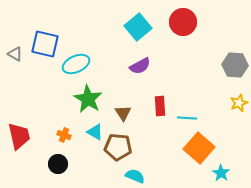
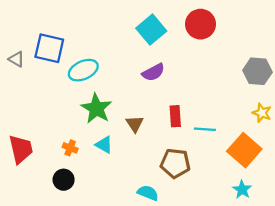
yellow star: (239, 103) -> (262, 113), turned -30
brown pentagon: (118, 147) -> (175, 163), moved
orange square: (199, 148) -> (244, 150), moved

